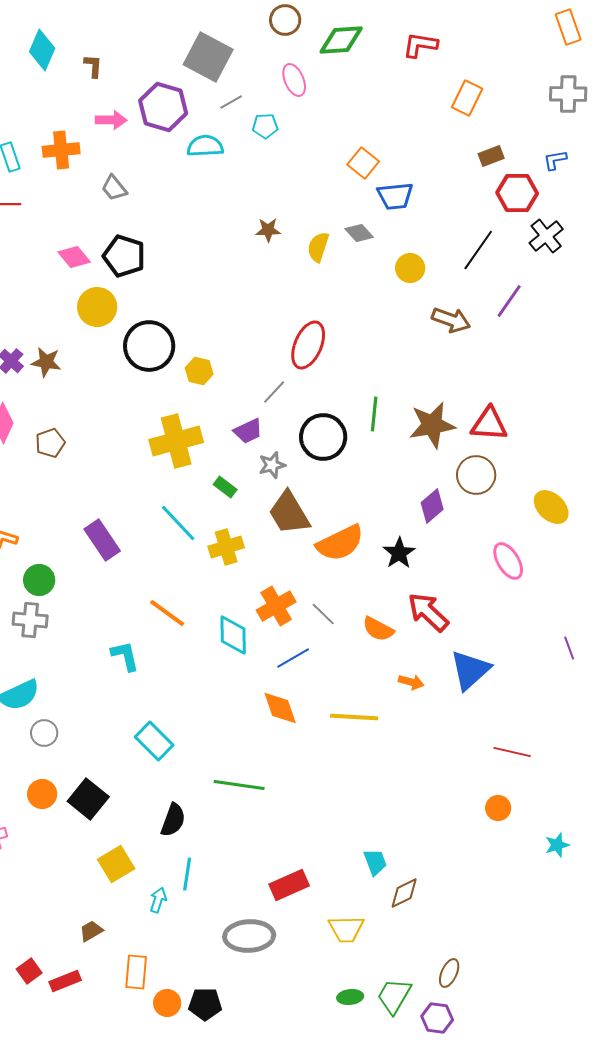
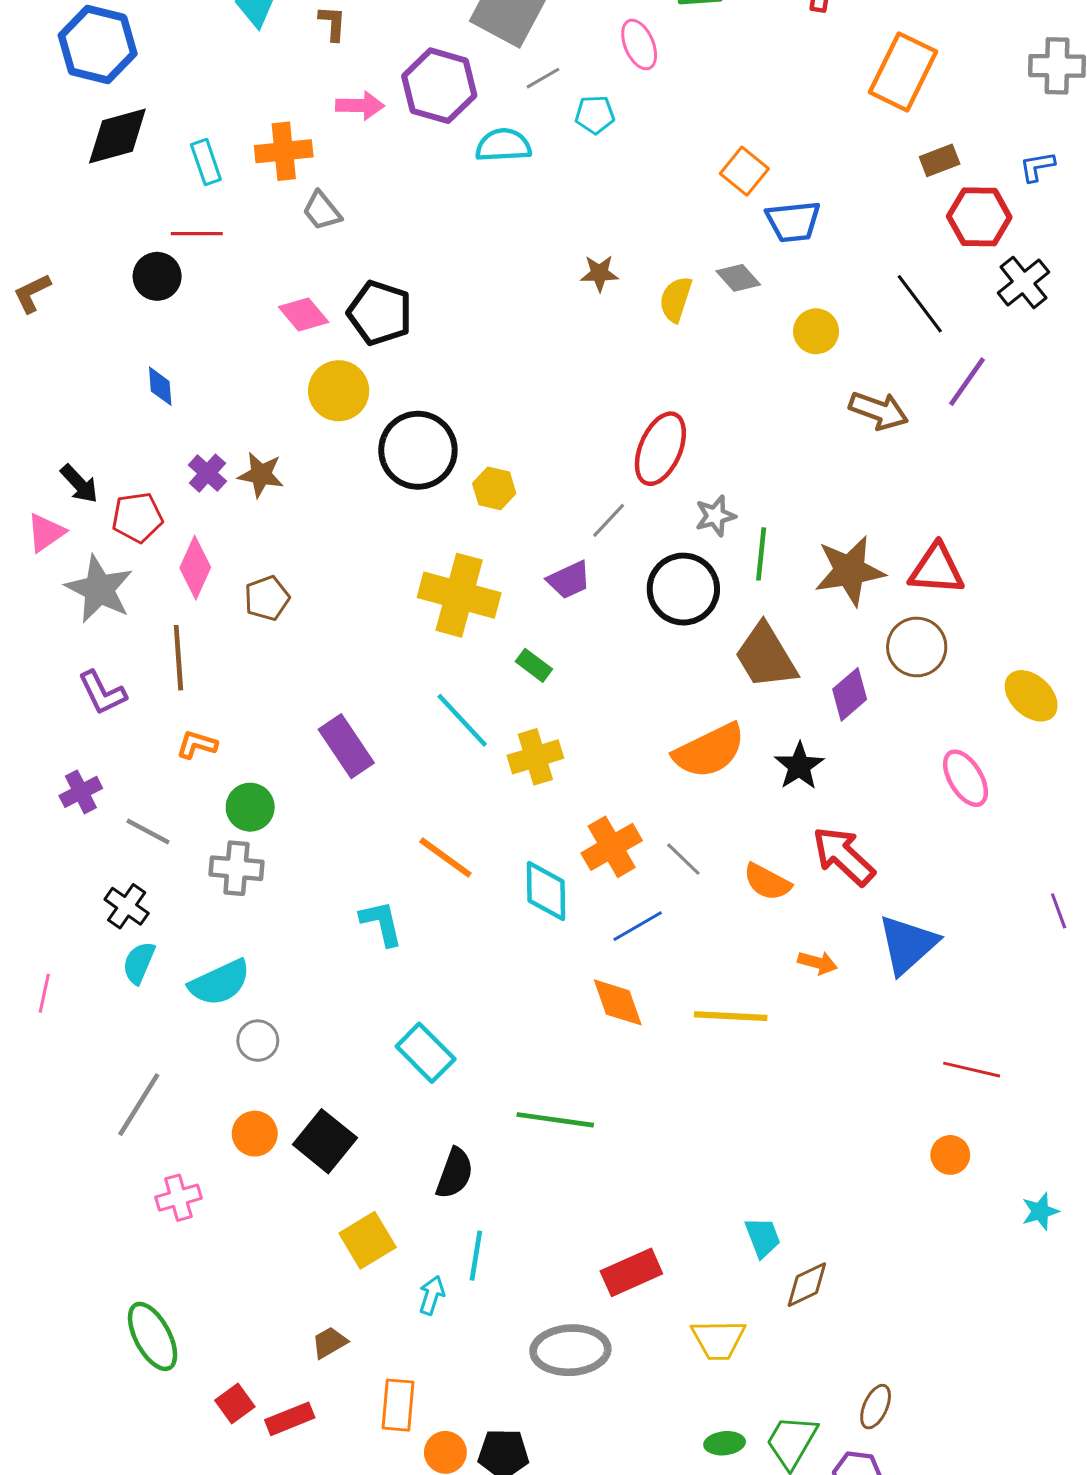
orange rectangle: (467, 98) -> (903, 72), size x1.4
gray trapezoid: (114, 188) -> (322, 211), moved
black line: (478, 250) -> (920, 304), turned -72
yellow cross: (176, 441) -> (459, 595), turned 30
gray star: (272, 465) -> (715, 516), moved
brown trapezoid: (289, 513) -> (766, 656), moved

